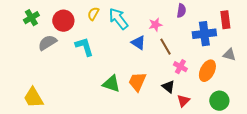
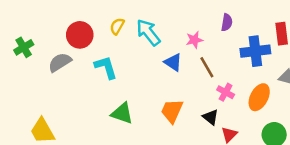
green cross: (31, 18) -> (24, 47), moved
green triangle: (111, 84) -> (122, 113), moved

